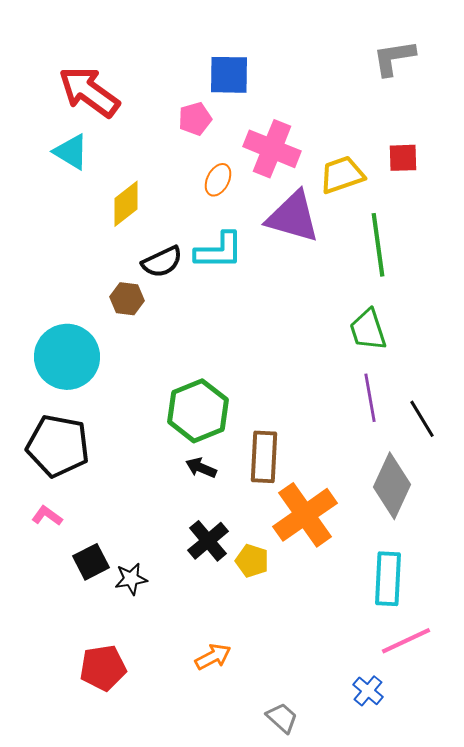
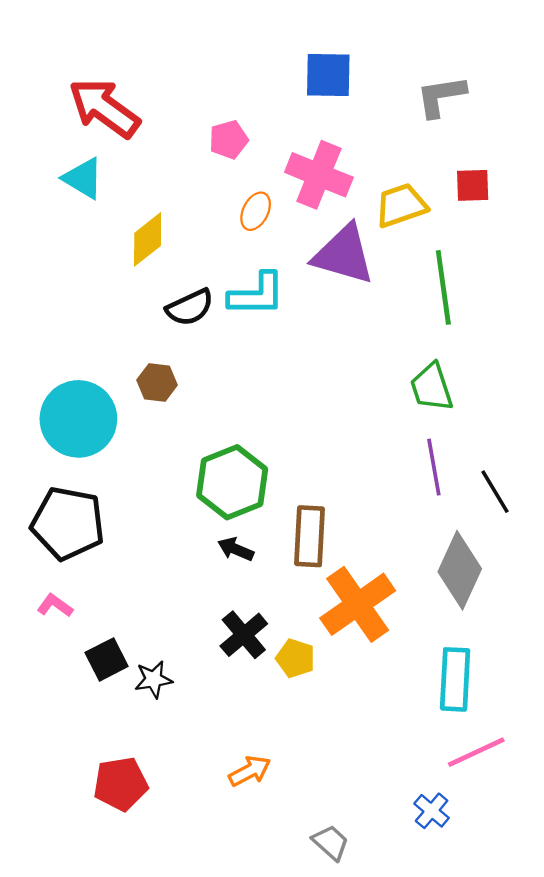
gray L-shape: (394, 58) -> (441, 96), moved
blue square: (229, 75) -> (328, 75), moved
brown hexagon: (127, 299) -> (157, 383), moved

